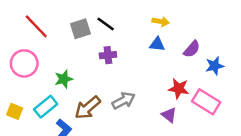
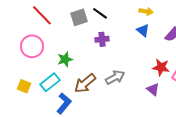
blue triangle: (157, 44) -> (143, 30), turned 32

